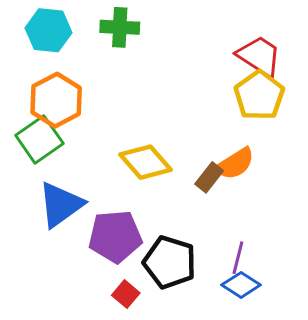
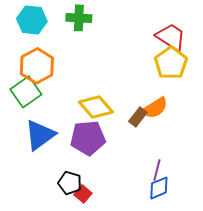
purple pentagon: (115, 236) -> (88, 138), moved
black pentagon: (170, 262) -> (70, 183), moved, size x0.7
blue diamond: (241, 285) -> (159, 188), turned -55

